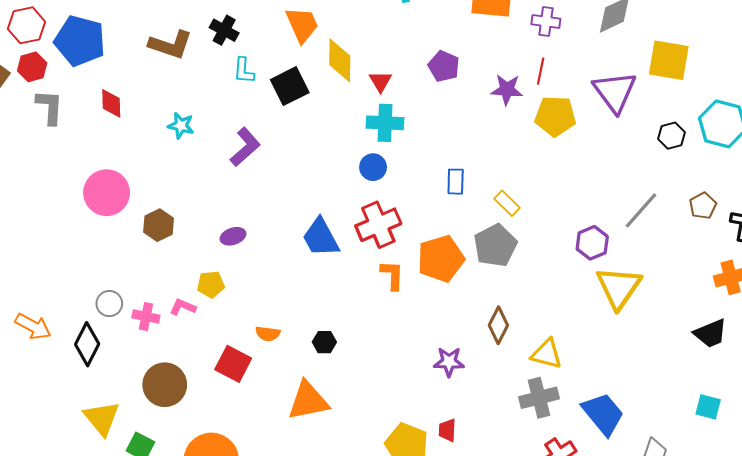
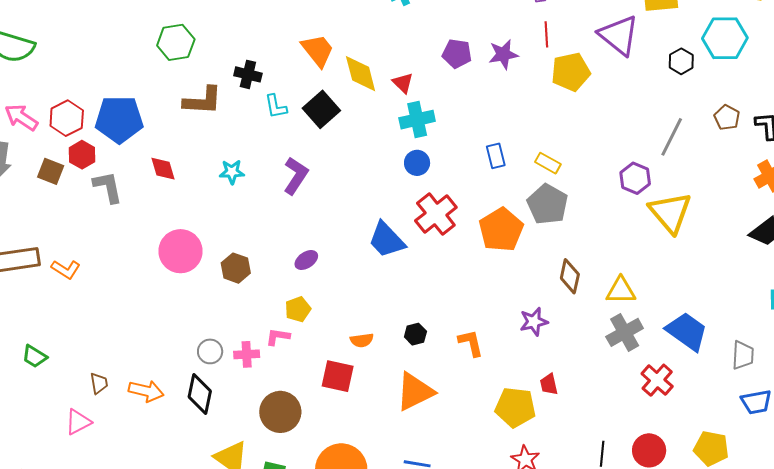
purple star: (507, 90) -> (503, 54), moved
orange L-shape: (392, 275) -> (471, 343), moved

